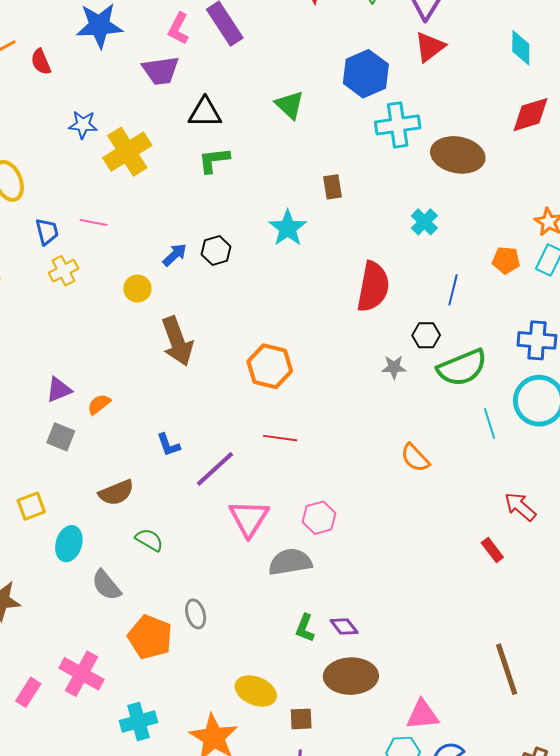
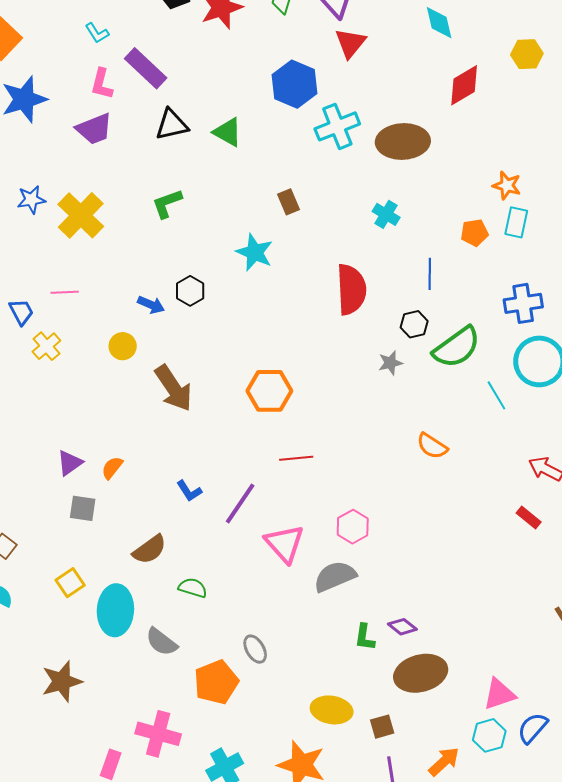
black triangle: (205, 113) -> (172, 125), moved
blue arrow: (175, 255) -> (151, 305), turned 80
cyan ellipse: (69, 544) -> (115, 610), size x1.4
orange pentagon: (150, 637) -> (216, 682), turned -30

